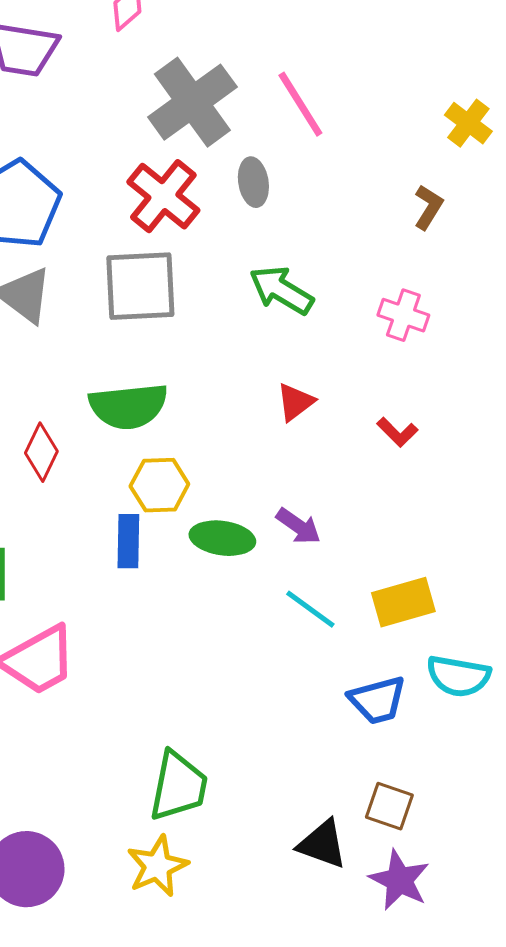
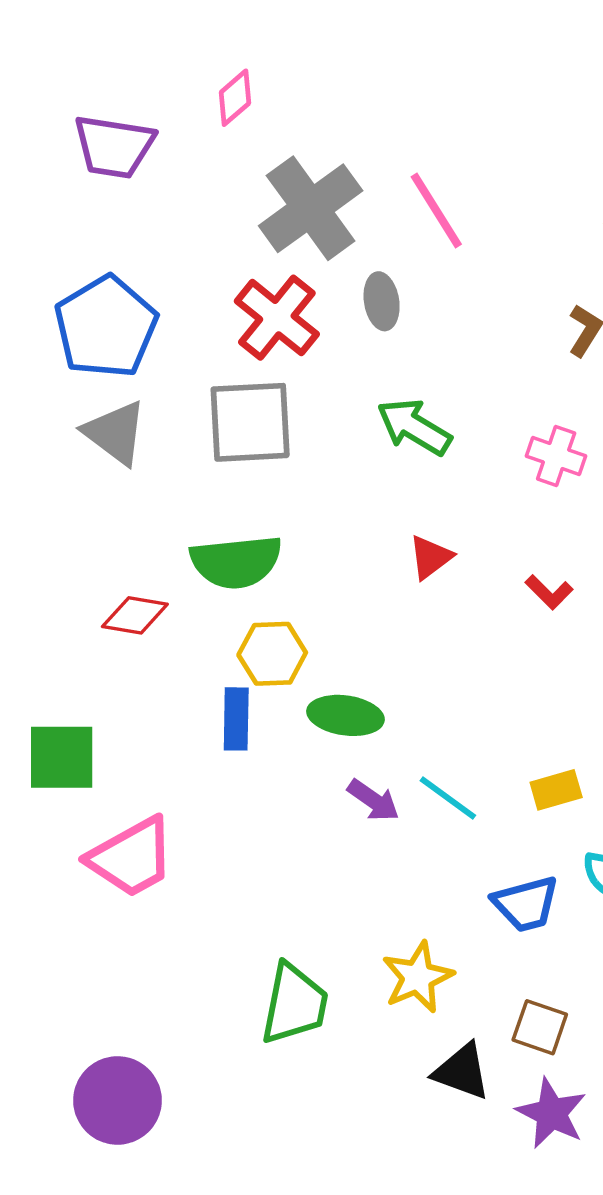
red diamond: (41, 452) -> (135, 615), turned 74
purple arrow: (298, 526) -> (373, 800), moved
yellow rectangle: (403, 602) -> (556, 790), size x0.7
yellow star: (157, 866) -> (418, 977), moved

